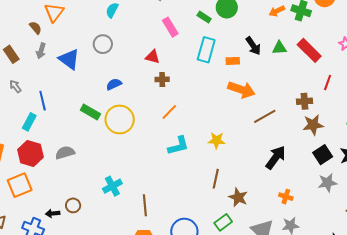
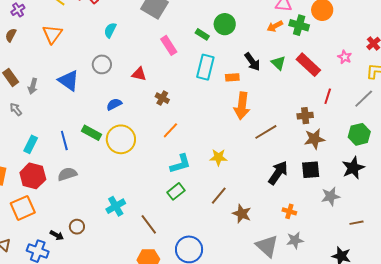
brown semicircle: (36, 28) -> (11, 35), moved, turned -112
green triangle: (279, 48) -> (278, 63), turned 49
gray arrow: (41, 51) -> (33, 86), moved
red triangle: (152, 57) -> (139, 74), moved
brown cross: (162, 79) -> (162, 98), turned 32
orange arrow: (242, 90) -> (242, 106), turned 80
blue line: (43, 101) -> (64, 140), moved
black square: (323, 155) -> (311, 170), moved, turned 30
brown line: (216, 179) -> (219, 196), turned 30
brown line: (145, 205) -> (149, 224), turned -30
black arrow: (53, 213) -> (57, 235), turned -144
green rectangle: (223, 222) -> (176, 191), moved

